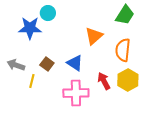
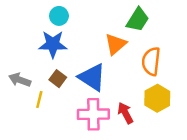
green trapezoid: (125, 15) -> (138, 20), moved
blue star: (30, 28) -> (53, 44), moved
blue triangle: (75, 63) -> (92, 77), size x1.4
red arrow: (104, 81) -> (125, 113), moved

